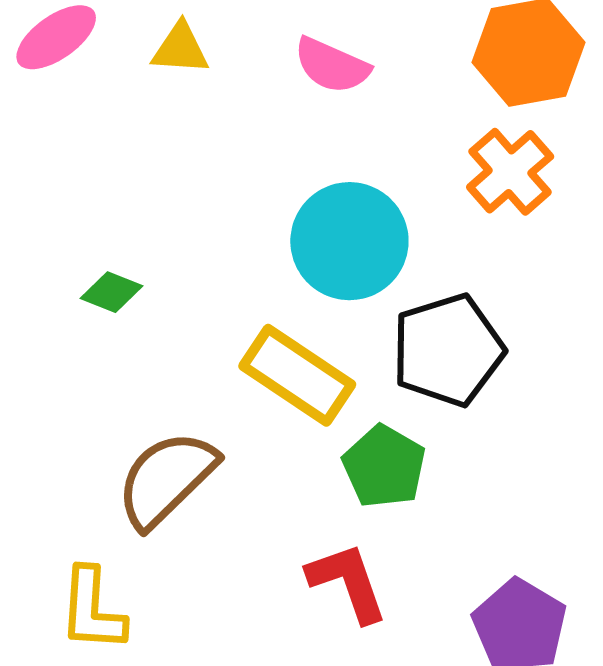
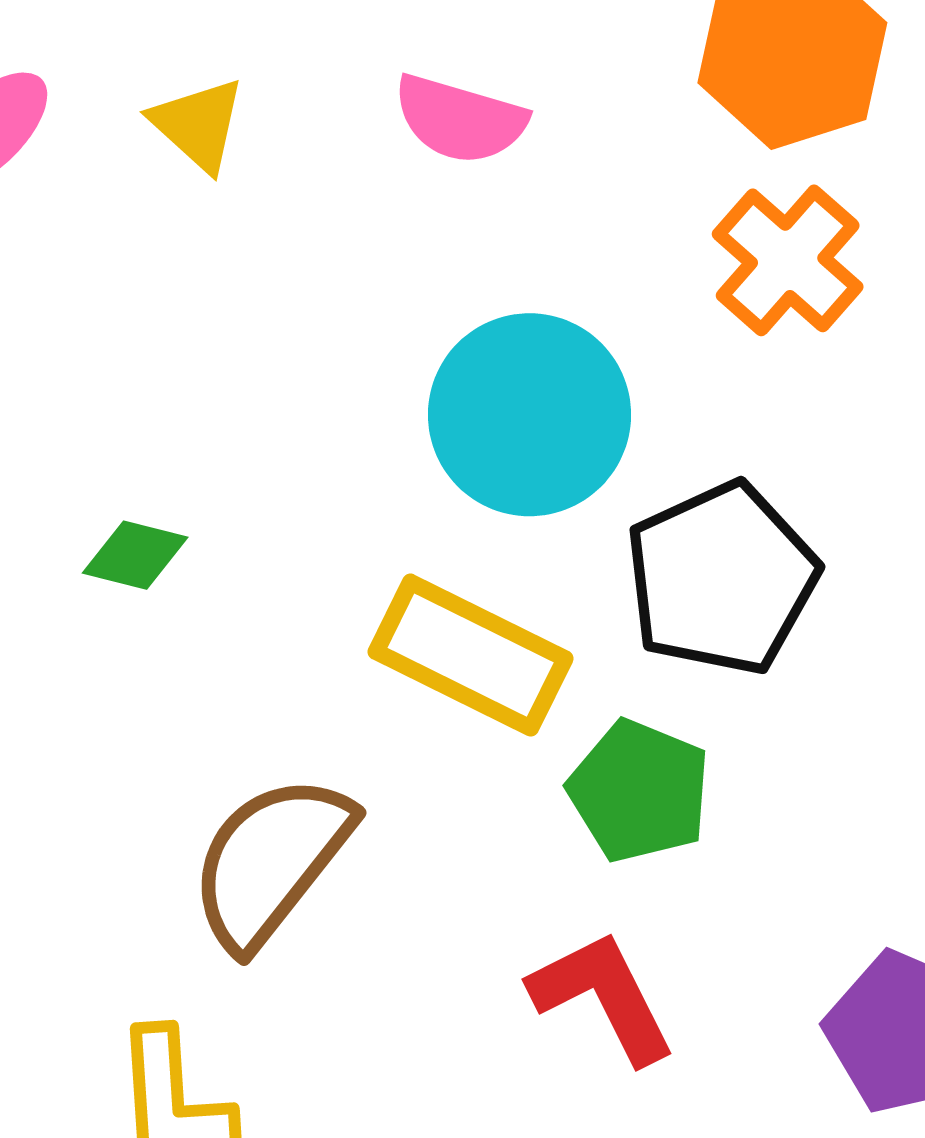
yellow triangle: (180, 49) -> (198, 125), turned 46

